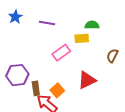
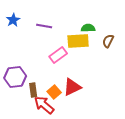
yellow rectangle: (82, 38) -> (78, 41), size x1.5
brown semicircle: (112, 56) -> (108, 41), moved
red triangle: (87, 80) -> (72, 87), moved

